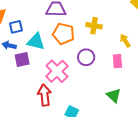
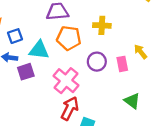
yellow arrow: (125, 41) -> (141, 52), moved
pink rectangle: (117, 61) -> (122, 64), moved
red arrow: (45, 95) -> (70, 108), moved, turned 40

